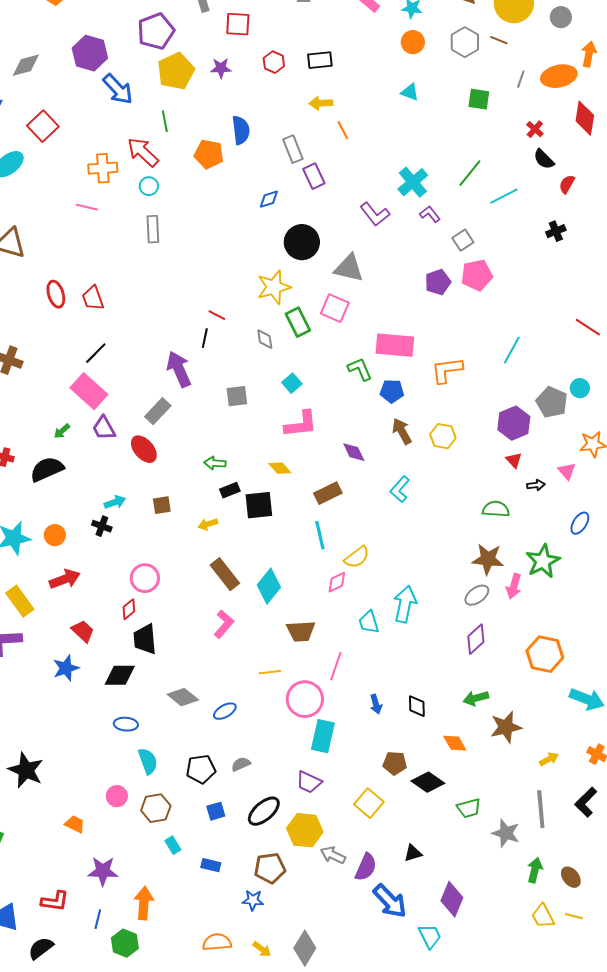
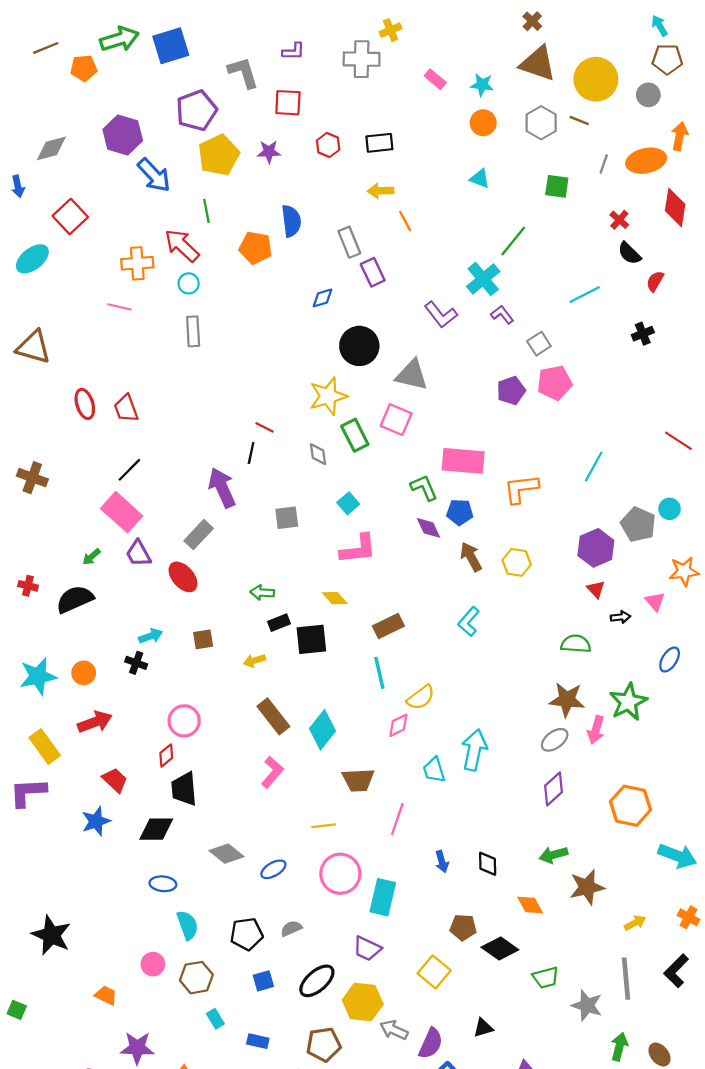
green line: (470, 173) -> (513, 241), moved
purple diamond: (354, 452) -> (429, 528), moved
pink circle: (305, 699) -> (340, 874), moved

